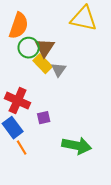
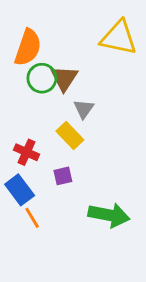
yellow rectangle: (43, 64) -> (70, 135), moved
red cross: (18, 101) -> (27, 152), size x0.7

